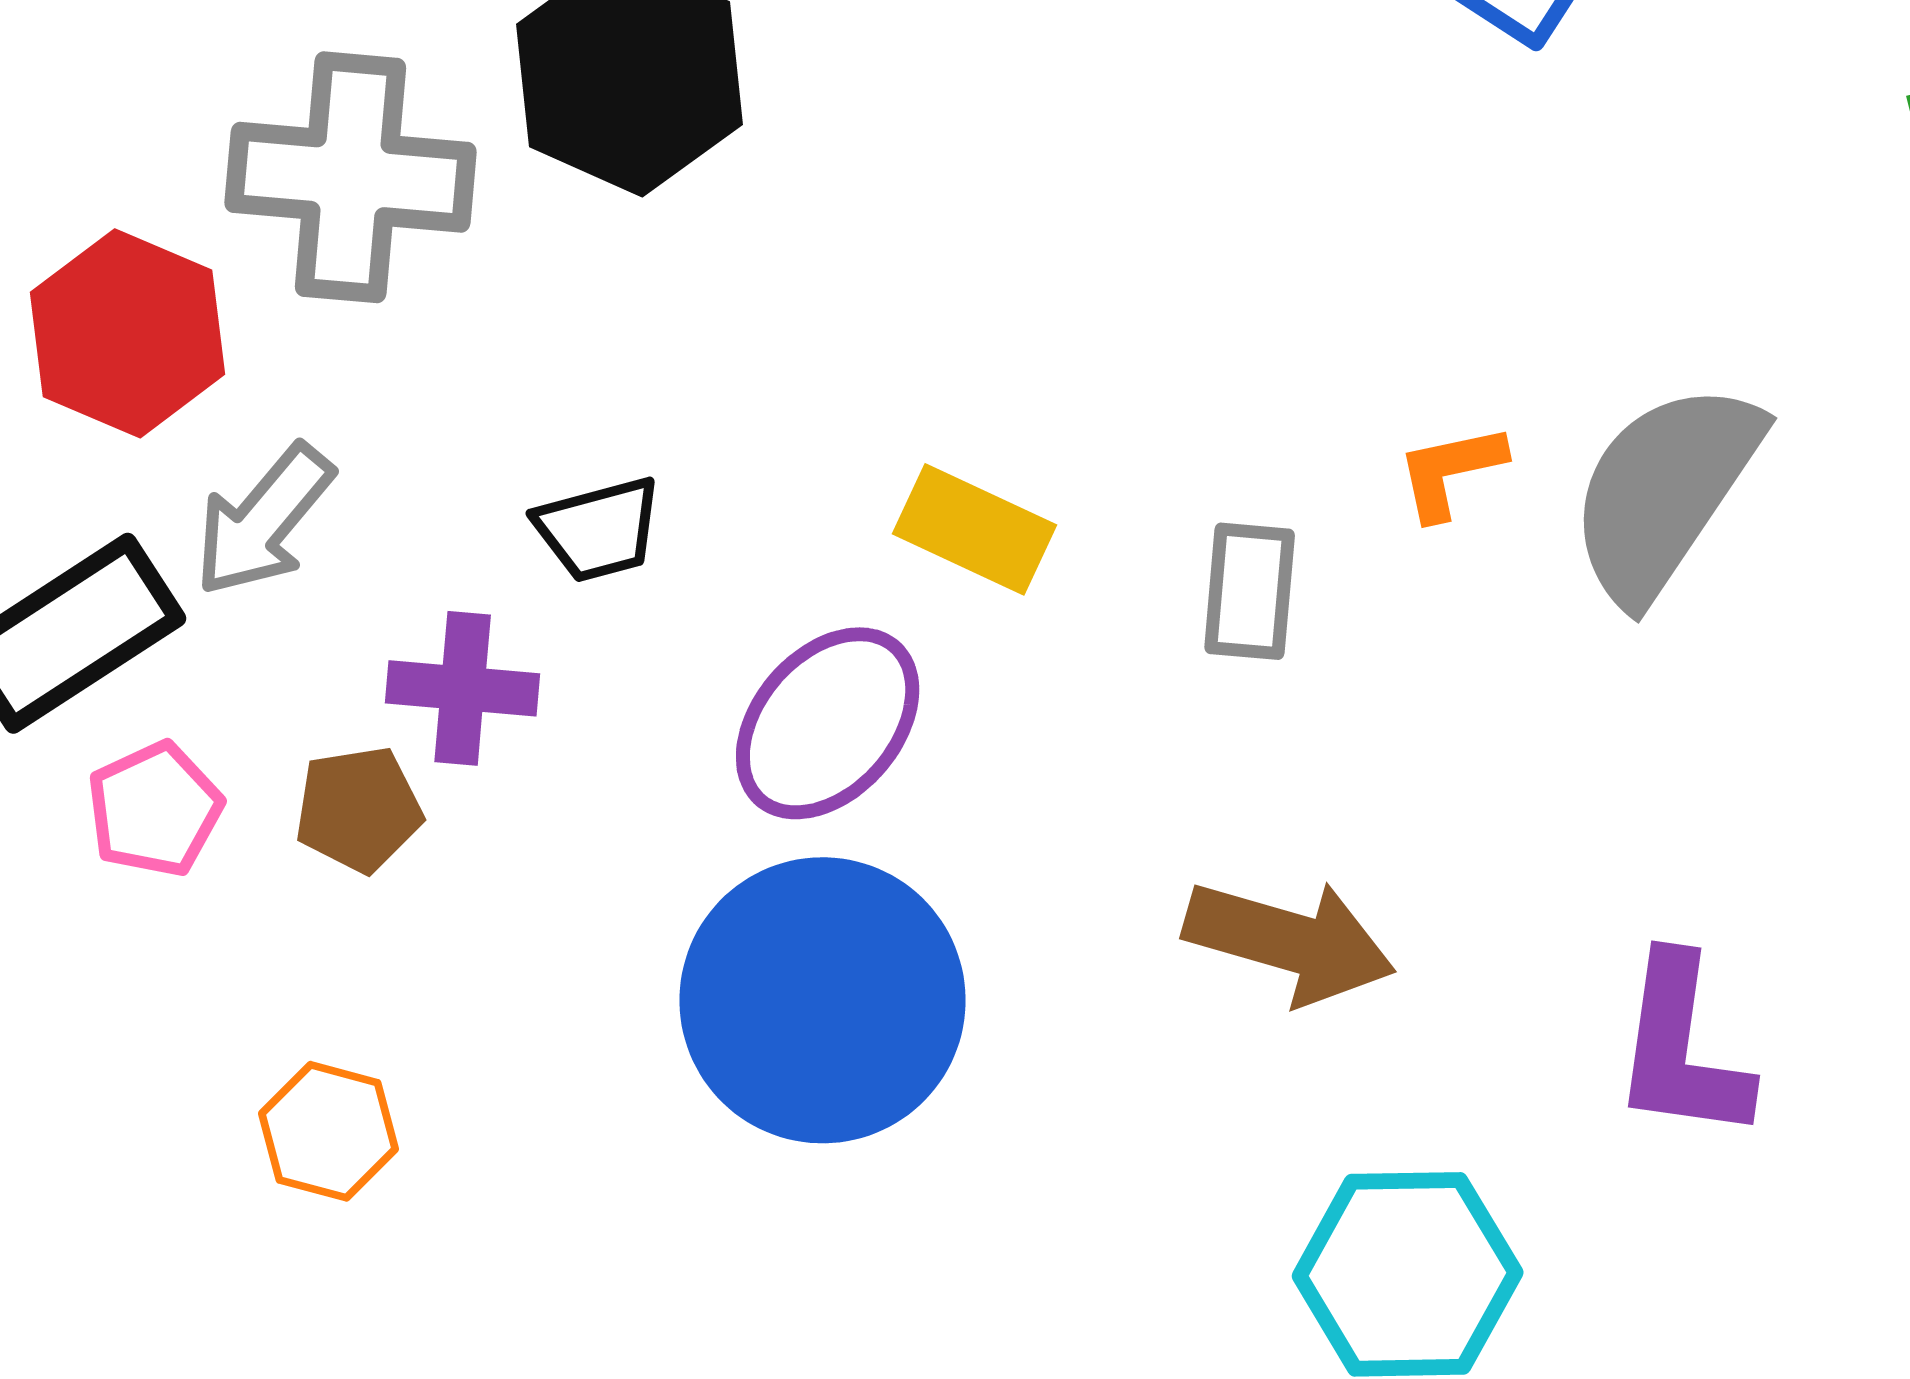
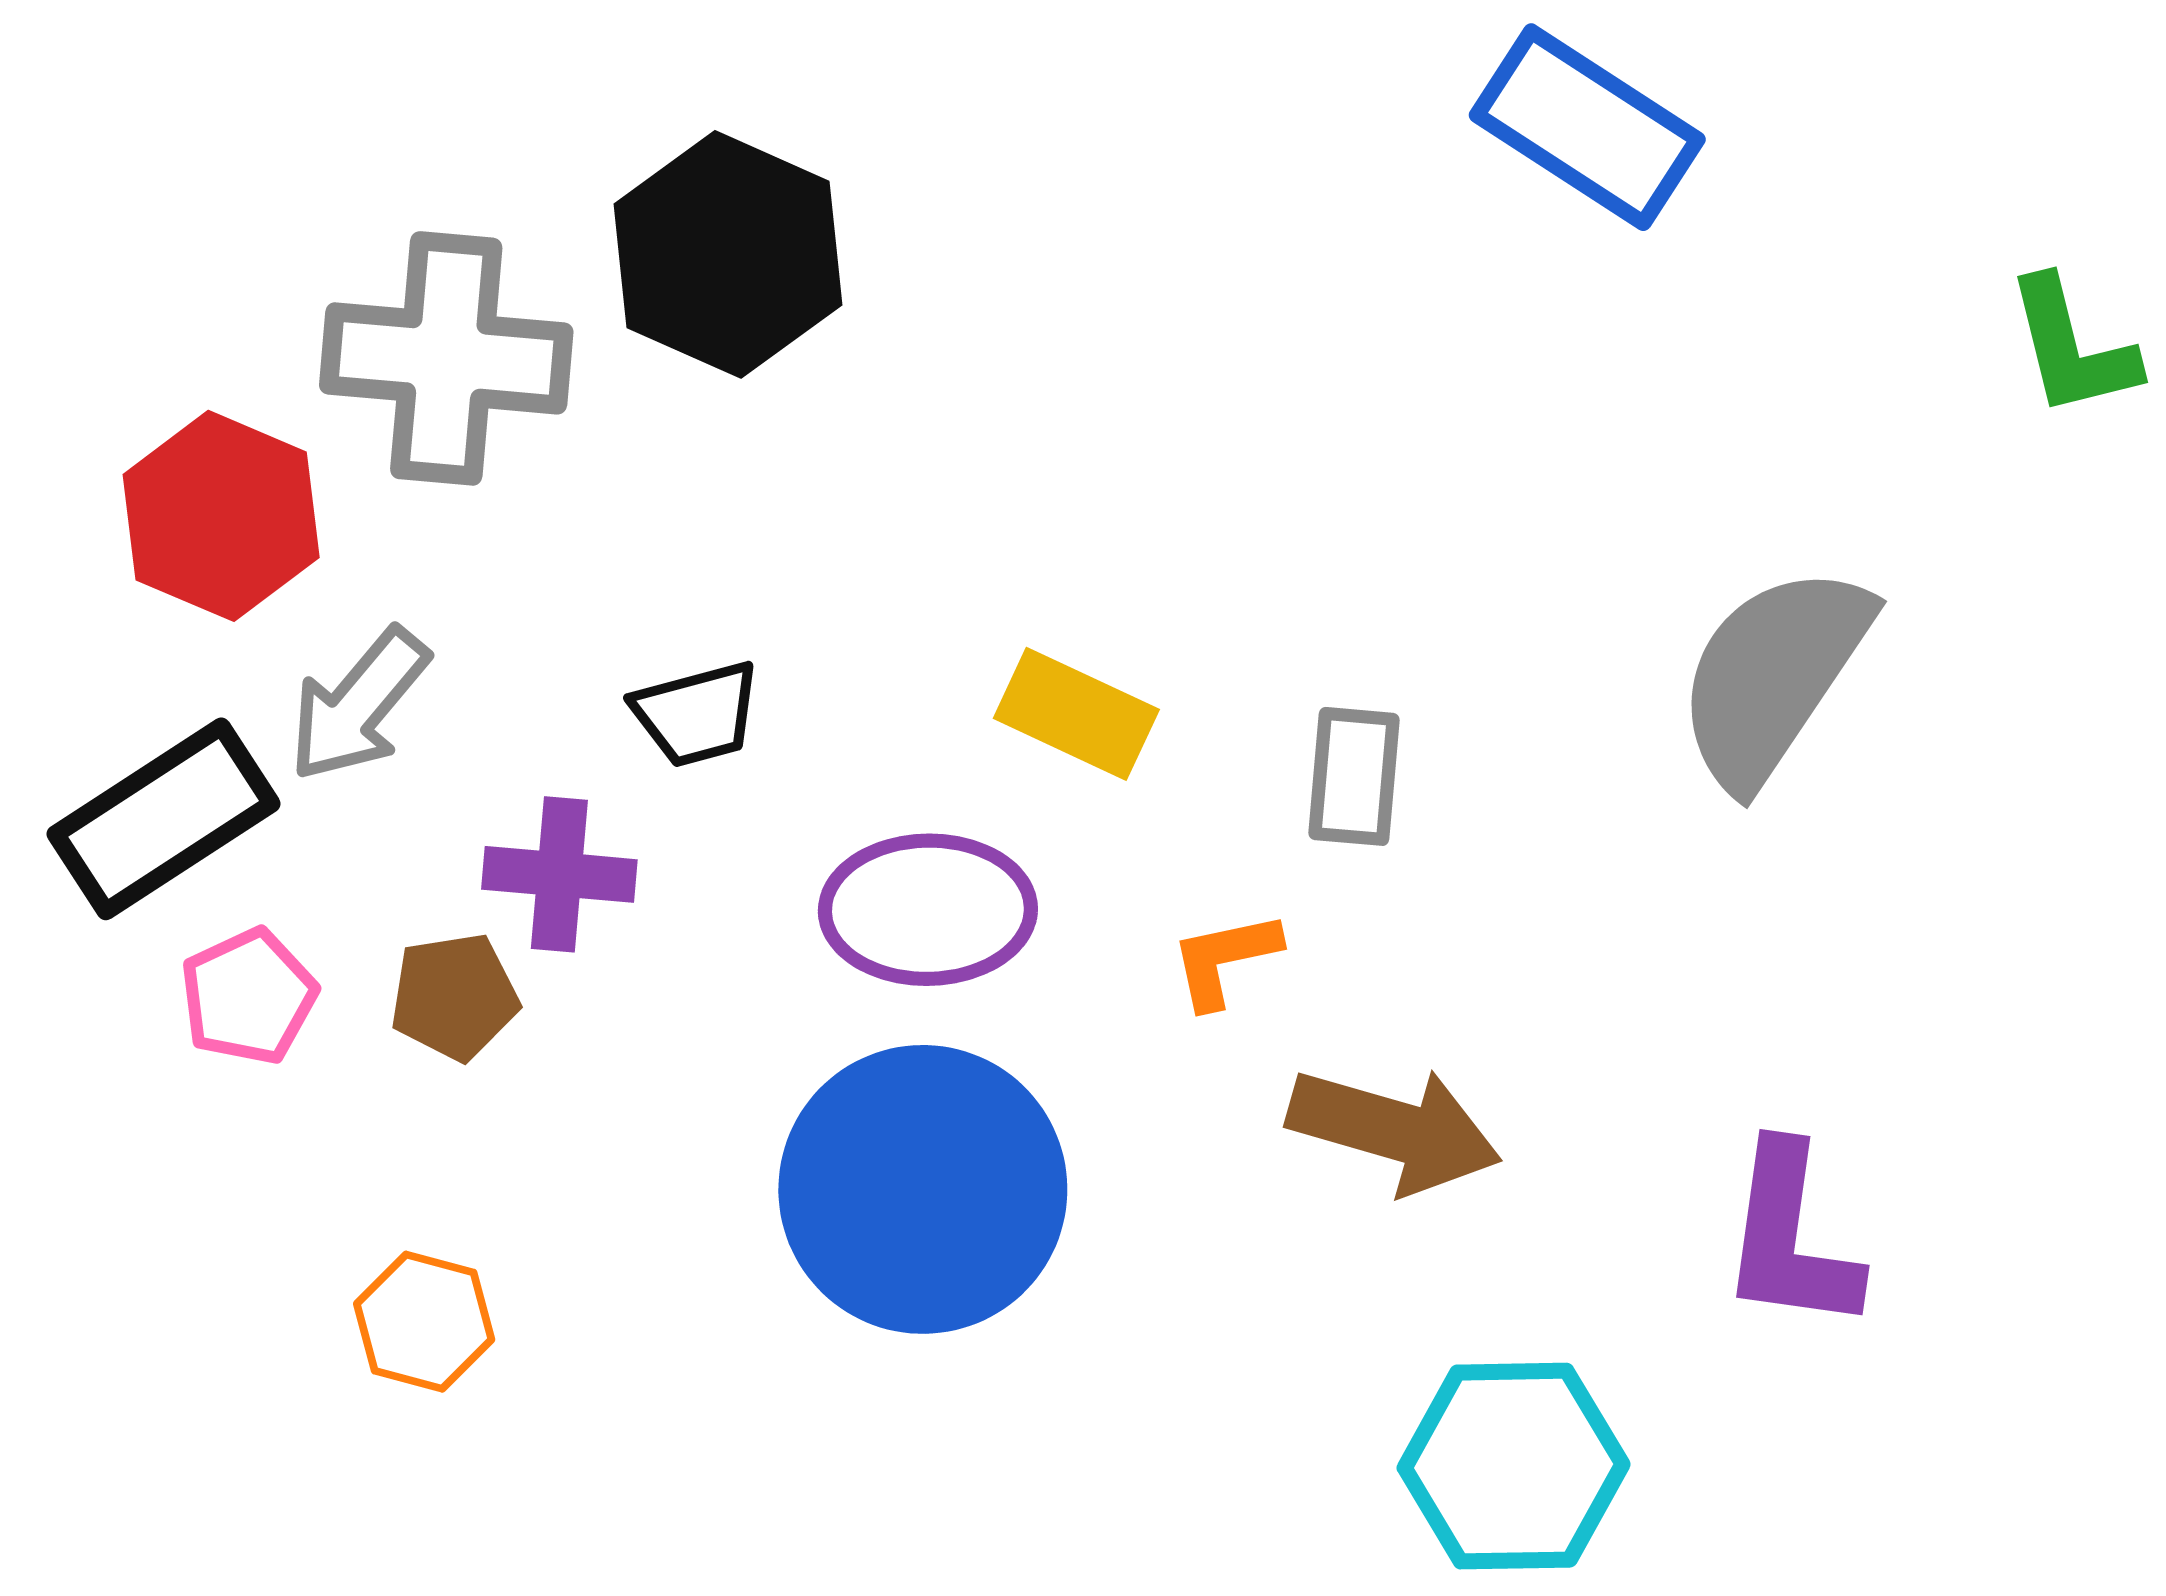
orange L-shape: (1451, 471) -> (1225, 959), moved
purple ellipse: (828, 723) -> (928, 910), turned 48

